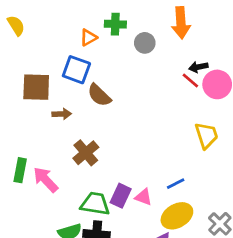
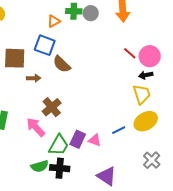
gray circle: (145, 43) -> (91, 13), moved
black arrow: (198, 67) -> (146, 75), moved
pink arrow: (46, 180) -> (36, 127), moved
green trapezoid: (95, 204) -> (59, 145), turned 110
yellow ellipse: (177, 216) -> (146, 121), moved

